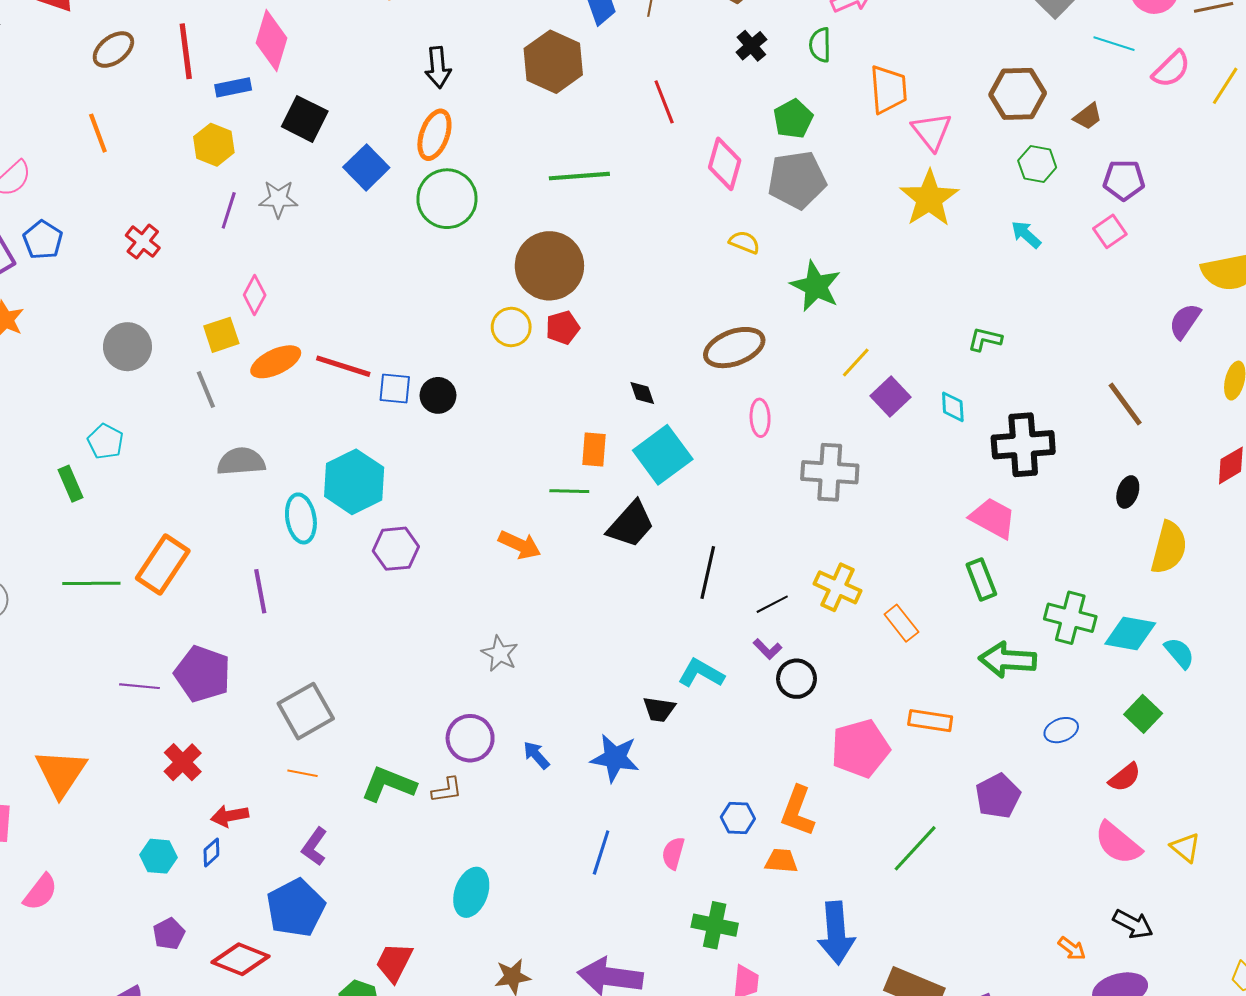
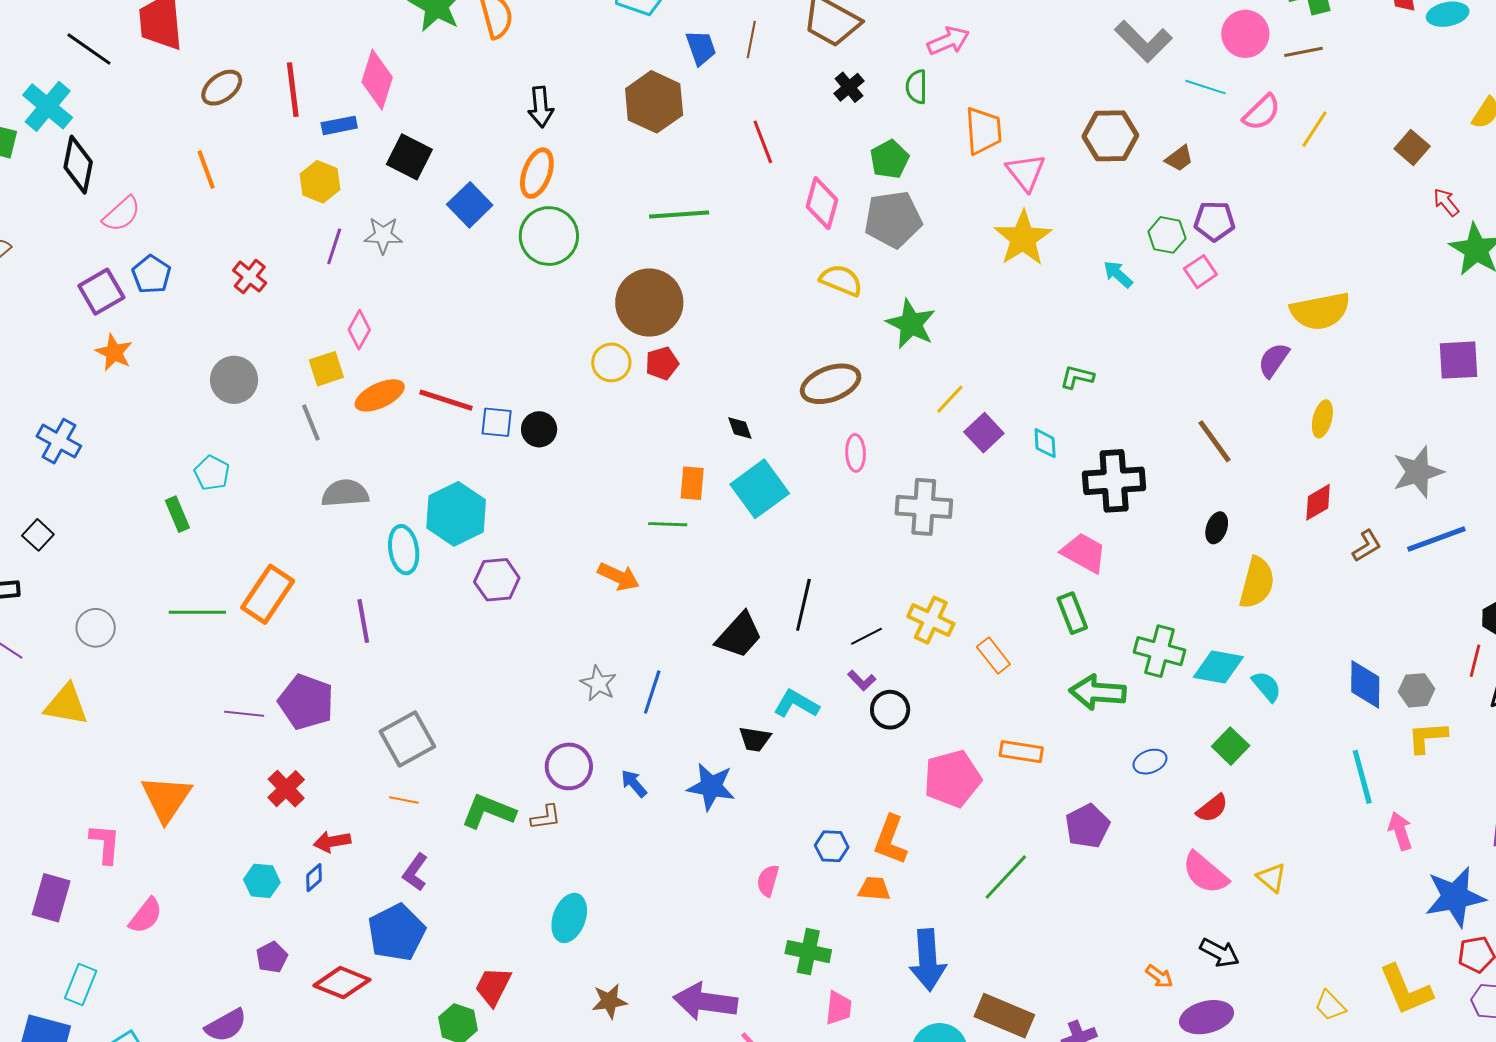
green hexagon: (1037, 164) -> (1167, 235), moved
yellow semicircle: (744, 242) -> (841, 280), size x1.4
black trapezoid: (631, 524) -> (739, 635), moved
blue line: (601, 853) -> (652, 692), moved

